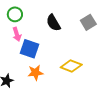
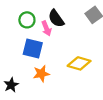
green circle: (15, 14) -> (27, 20), moved
pink arrow: (17, 34) -> (46, 28), moved

